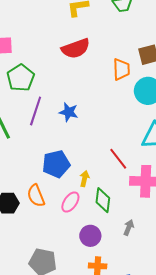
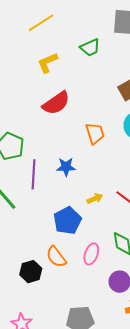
orange trapezoid: (121, 69) -> (95, 133), moved
yellow arrow: (84, 179) -> (95, 199), moved, turned 70

